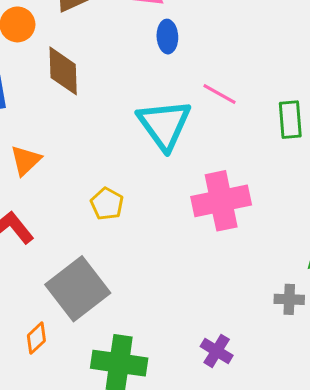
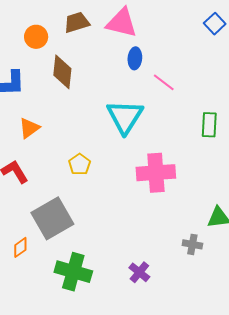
pink line: (219, 94) -> (164, 82), moved

